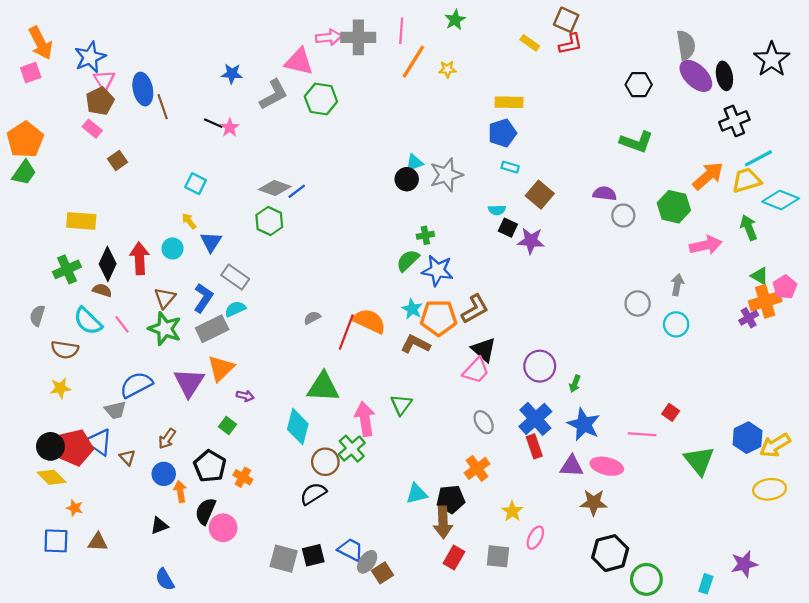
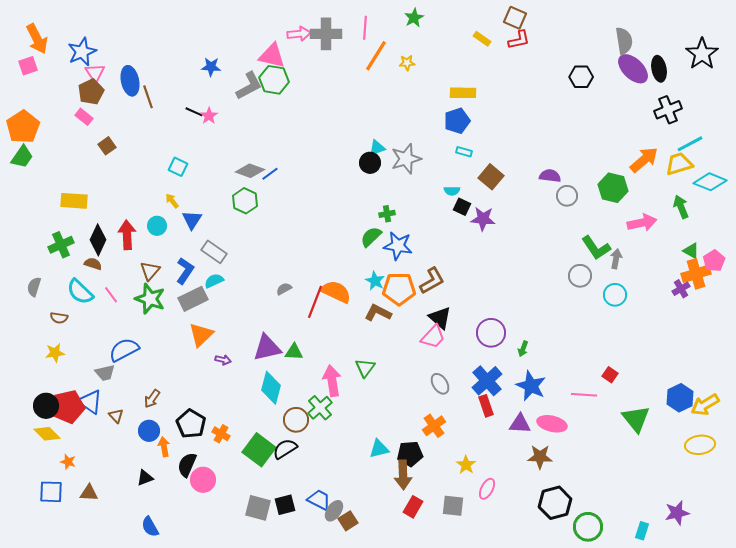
green hexagon: (321, 99) -> (274, 80), moved
green L-shape: (636, 142) -> (596, 248), moved, turned 36
brown semicircle: (65, 350) -> (59, 318), size x0.7
purple triangle: (189, 383) -> (267, 348), moved, turned 44
green triangle: (323, 387) -> (294, 352), size x0.6
green square: (227, 426) -> (259, 450), moved, size x2.0

